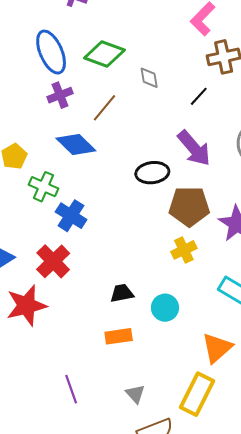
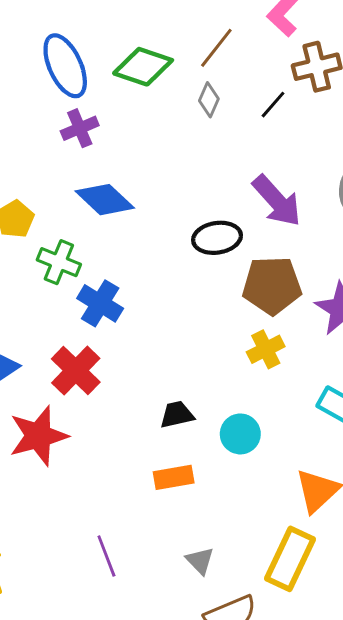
gray diamond: (149, 78) -> (209, 100), turned 35
black line: (199, 96) -> (273, 105), moved
brown line: (104, 108) -> (216, 48), moved

